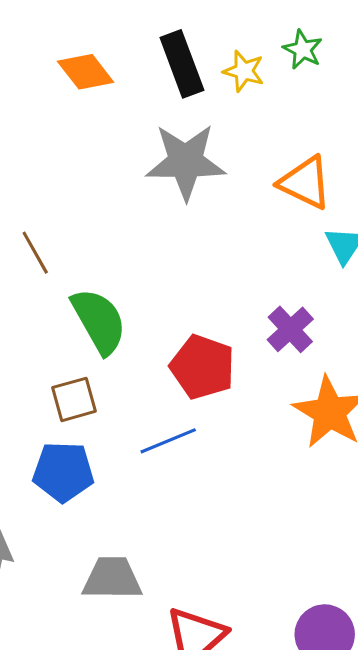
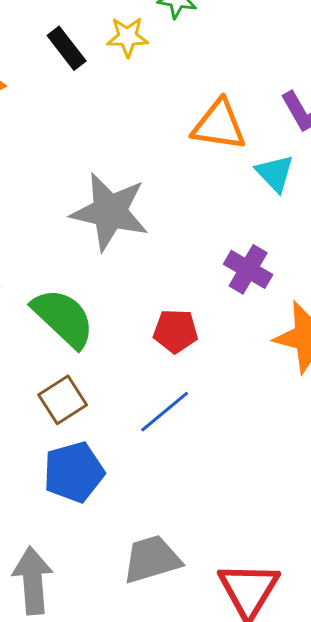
black rectangle: (182, 64) -> (67, 48), size x0.7
gray star: (186, 162) -> (110, 212), moved, turned 30
red pentagon: (203, 367) -> (176, 331), size x0.7

